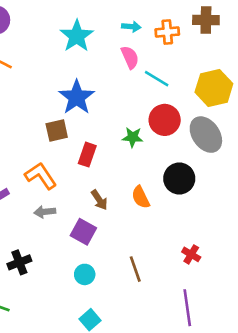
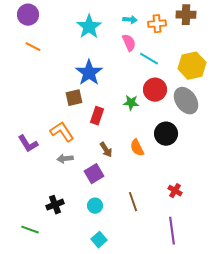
purple square: (83, 232) -> (94, 174), turned 30
black cross: (19, 262) -> (55, 205), moved

